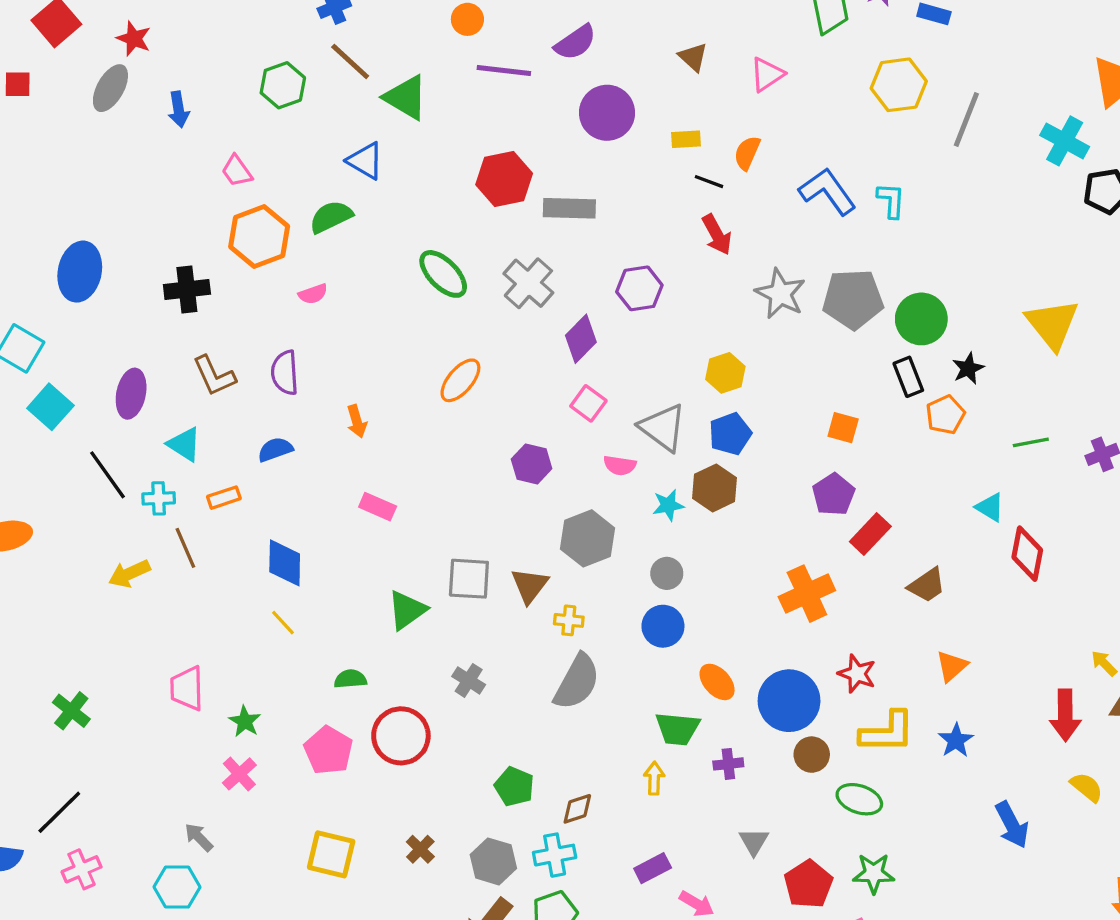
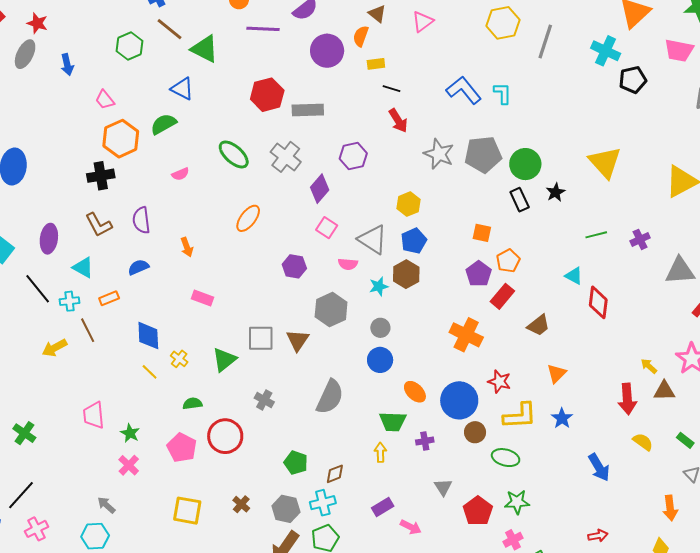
orange semicircle: (747, 153) -> (361, 36), moved
black cross: (187, 289) -> (101, 176), moved
pink semicircle: (313, 294) -> (180, 174), moved
orange pentagon: (945, 415) -> (508, 261), moved
orange cross: (807, 594) -> (466, 335), turned -36
yellow cross: (569, 620) -> (179, 359), moved, turned 36

